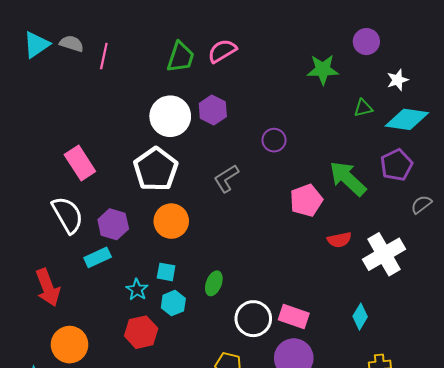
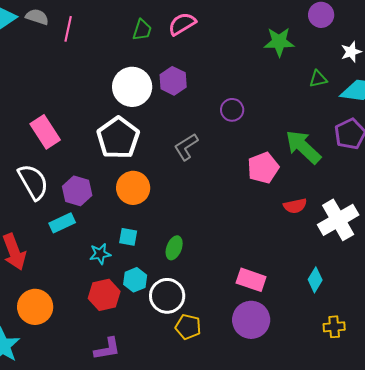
green trapezoid: (181, 57) -> (142, 30), size x0.7
cyan star: (137, 290) -> (100, 254), turned 30
cyan hexagon: (173, 303) -> (135, 280), moved
white circle: (253, 319) -> (167, 296), moved

